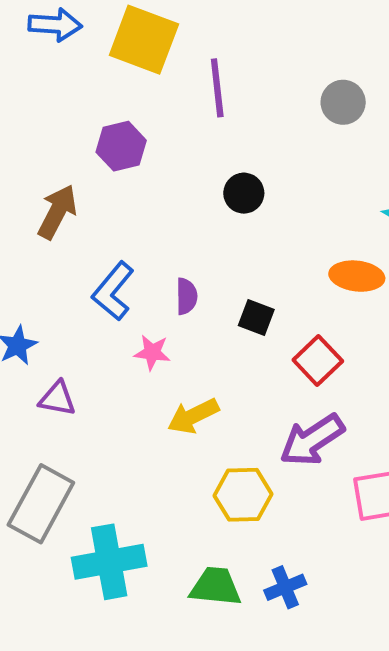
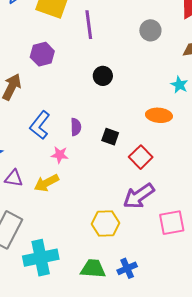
yellow arrow: (193, 416) -> (46, 183), moved

